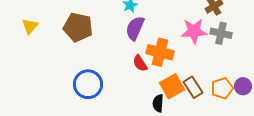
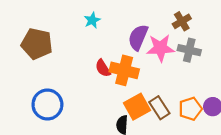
purple semicircle: (135, 28) -> (138, 37), moved
red semicircle: (140, 63) -> (103, 68), moved

